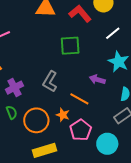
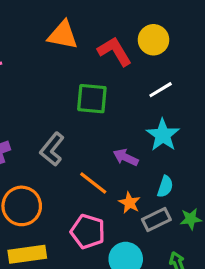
orange star: (63, 115) -> (129, 203), moved
pink pentagon: (81, 130) -> (88, 231), turned -30

